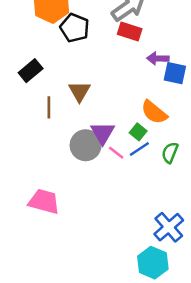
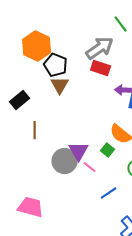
brown triangle: (79, 91) -> (60, 85), moved
blue line: (139, 149) -> (109, 193), moved

